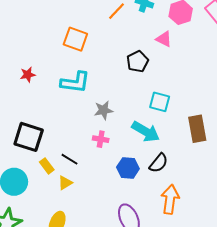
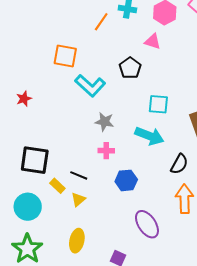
cyan L-shape: (75, 82) -> (90, 86), moved, turned 44
gray star: (104, 110) -> (104, 122), turned 30
black semicircle: (159, 163) -> (179, 164), moved
blue hexagon: (128, 168) -> (126, 180), moved

